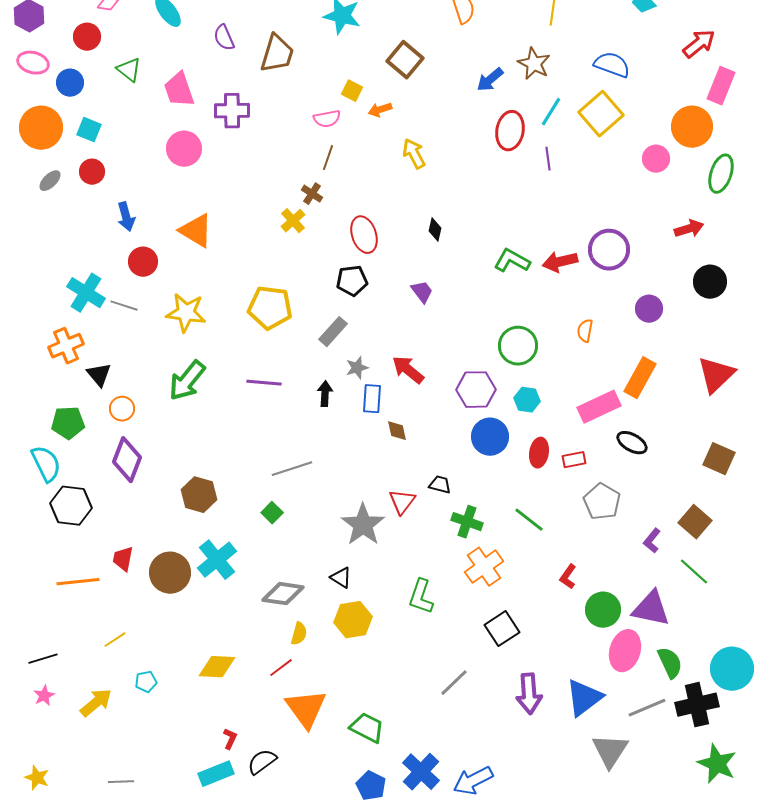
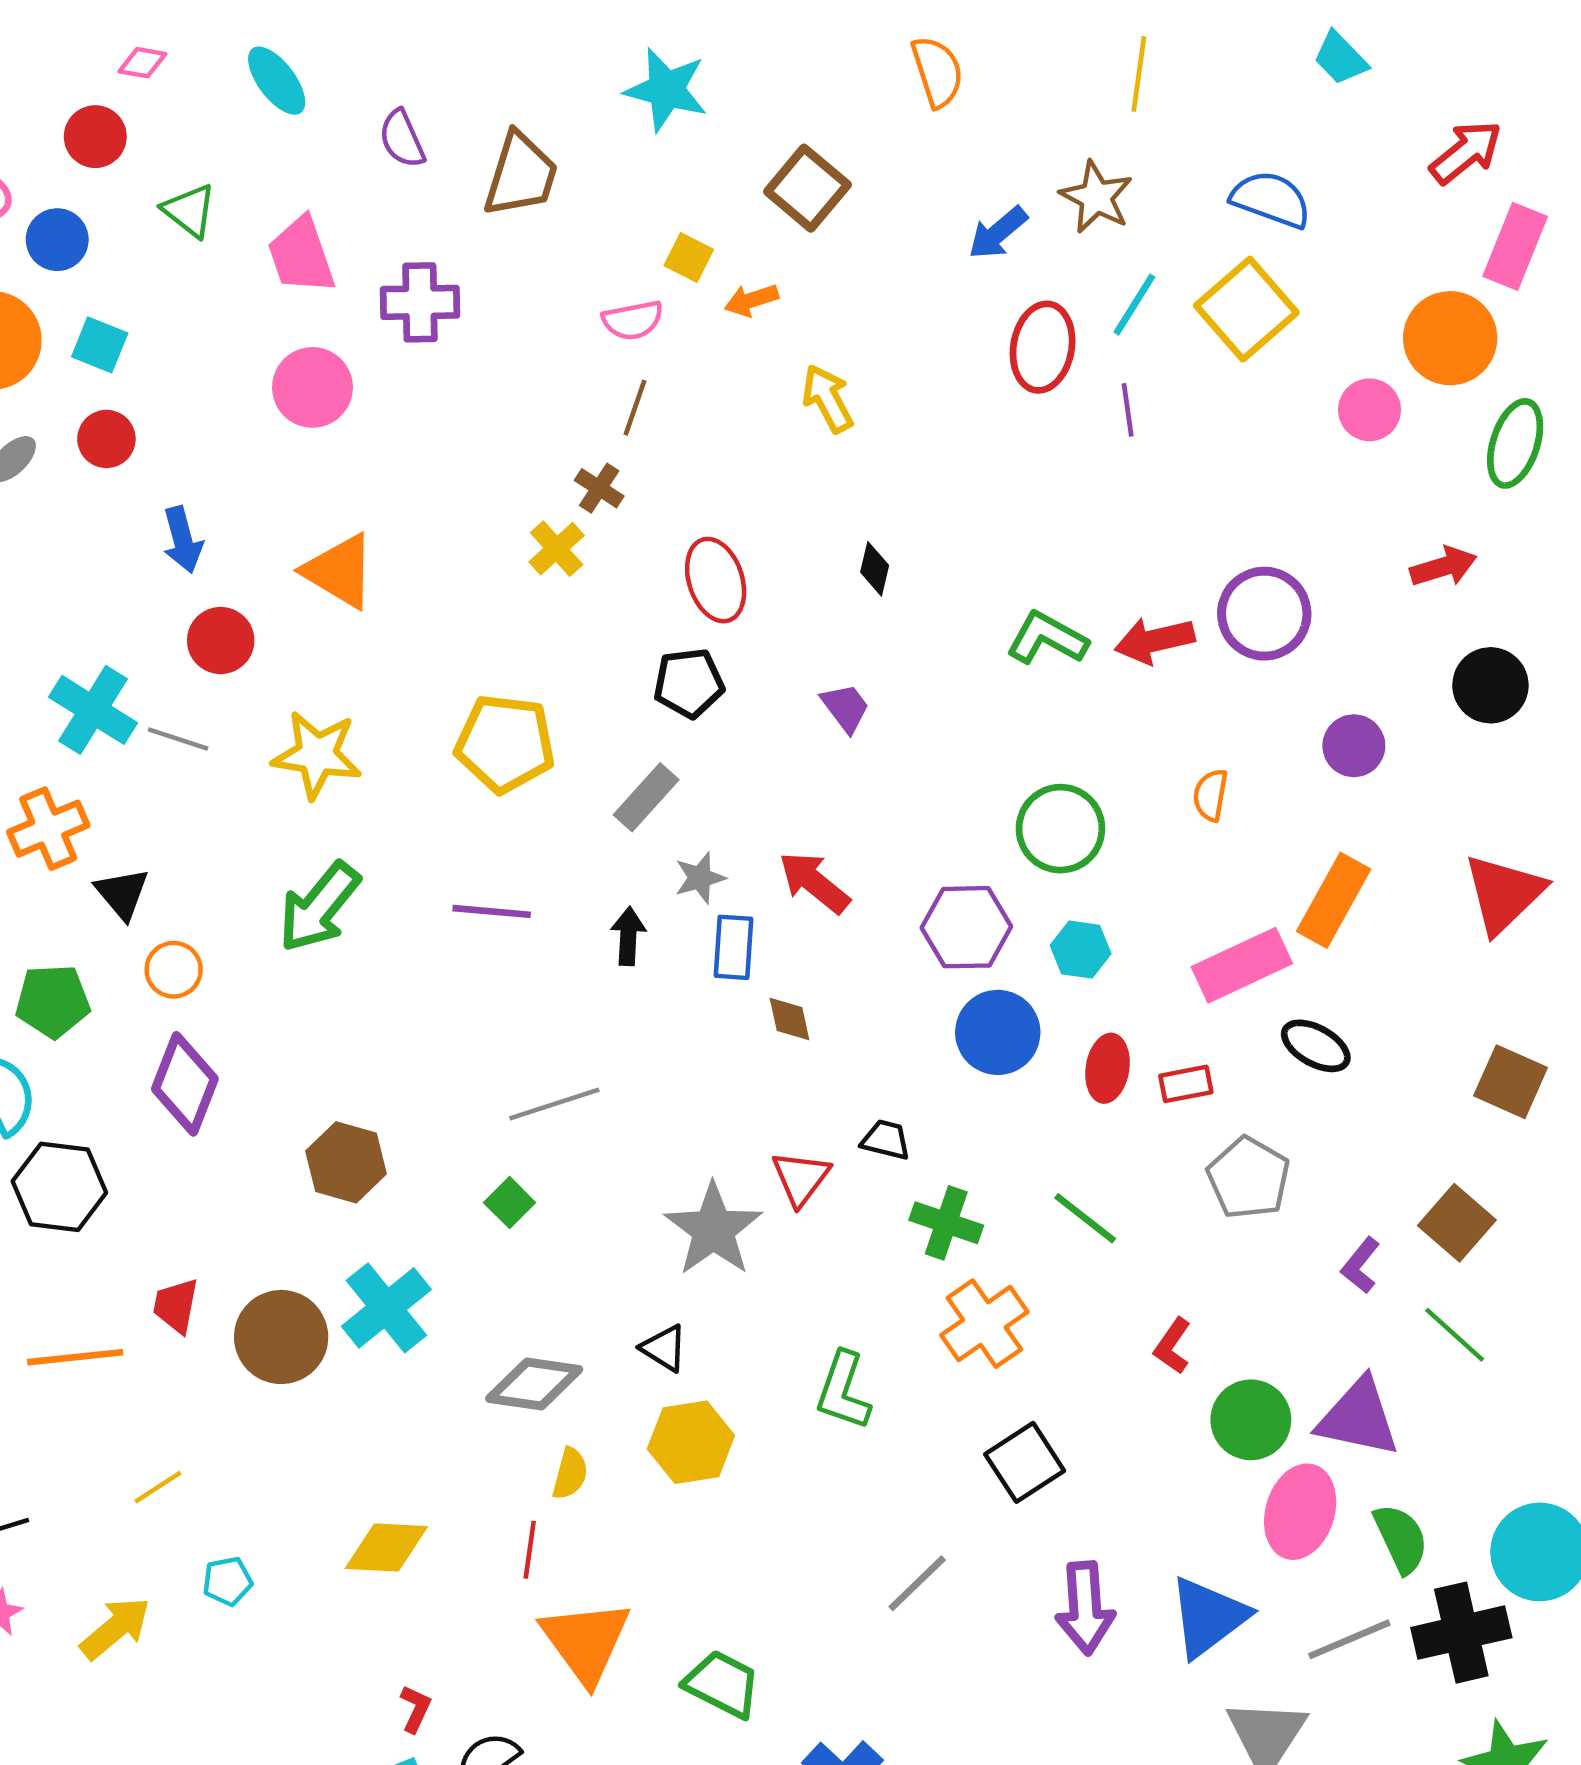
red line: (281, 668) -> (530, 1550), turned -45

